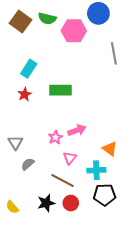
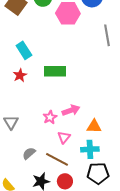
cyan rectangle: (29, 69) -> (24, 50), turned -66
orange triangle: (110, 149) -> (94, 126), moved, turned -35
gray semicircle: (28, 164) -> (29, 153), moved

